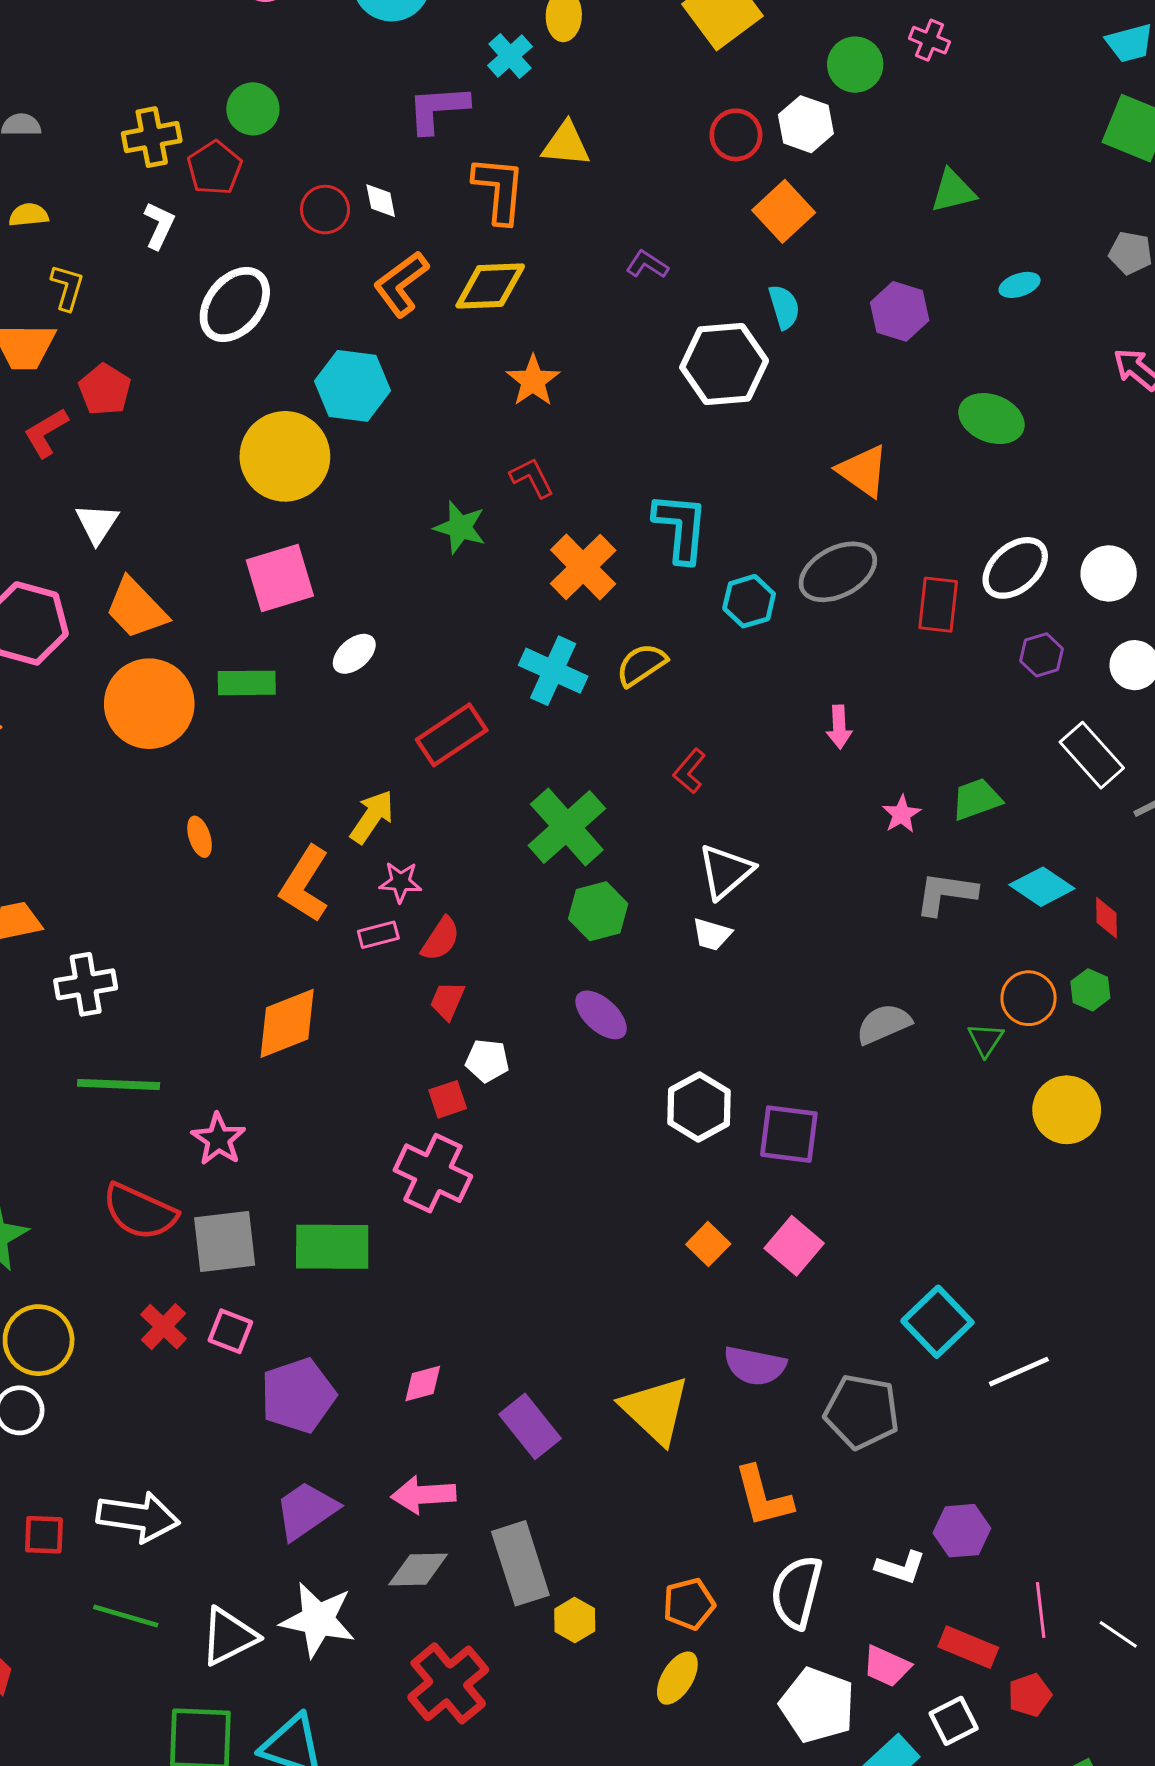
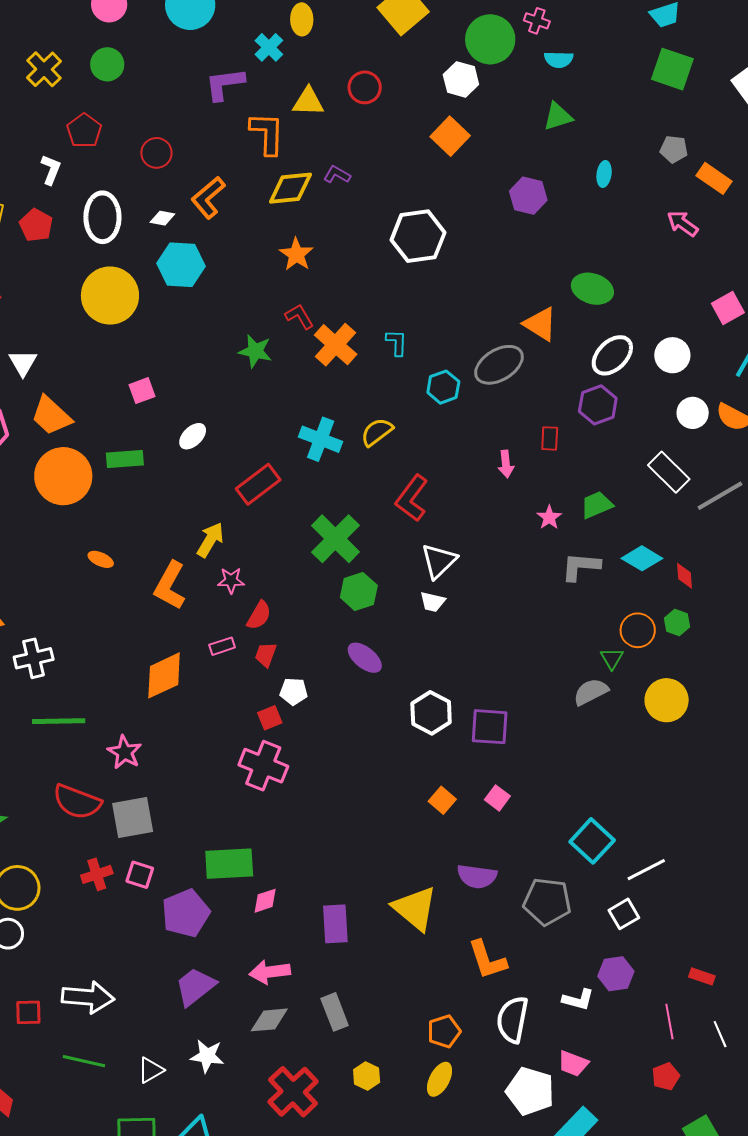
green circle: (855, 65) -> (490, 39), size x1.4
green circle: (253, 109) -> (107, 64), moved
red circle: (736, 135) -> (365, 87), moved
yellow cross: (152, 137) -> (44, 69), moved, turned -30
white diamond: (381, 201) -> (162, 218), moved, turned -65
purple L-shape: (647, 264) -> (337, 175), moved
cyan ellipse: (1020, 285) -> (604, 174), turned -60
yellow diamond: (490, 286) -> (290, 188), moved
white ellipse: (235, 305) -> (102, 217), turned -36
cyan semicircle: (784, 307) -> (559, 60), moved, turned 112
red pentagon: (105, 390) -> (36, 225), moved
green ellipse: (991, 419) -> (592, 289), moved
yellow circle: (285, 456) -> (110, 296), moved
orange triangle: (863, 471) -> (540, 324), moved
cyan L-shape: (681, 528) -> (397, 343), size x0.6
orange cross: (583, 567) -> (336, 345), moved
pink square: (280, 578) -> (142, 391), size x0.6
red rectangle: (938, 605) -> (550, 438), moved, size x0.7
purple hexagon: (1042, 655) -> (598, 405), moved, size x1.4
red L-shape: (689, 771) -> (412, 498), size x1.6
orange ellipse: (200, 837) -> (101, 559), turned -45
pink rectangle: (378, 935) -> (222, 646), moved
gray semicircle: (884, 1024) -> (591, 692), moved
pink square: (794, 1246) -> (497, 798), size x0.7
green rectangle: (332, 1247) -> (229, 864), moved
red cross: (163, 1327) -> (97, 874), turned 32
purple rectangle: (530, 1426) -> (335, 924), turned 39
gray rectangle: (520, 1563) -> (335, 1012), size x0.7
white star: (318, 1620) -> (207, 1056), size x0.7
yellow hexagon: (575, 1620) -> (367, 1076), moved
white line: (1118, 1634) -> (720, 1034), turned 36
white triangle: (229, 1636) -> (151, 1070), size x0.7
red rectangle: (968, 1647) -> (702, 976), moved, size x0.7
white square: (954, 1721) -> (624, 914), moved

